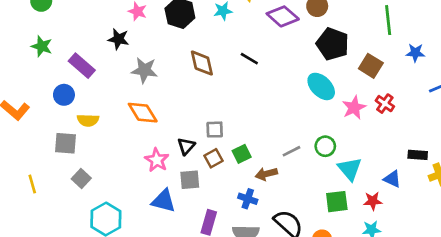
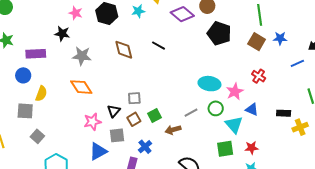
purple rectangle: (82, 66) -> (36, 54), turned -42
brown square: (371, 66) -> (257, 42), moved
cyan ellipse: (321, 86) -> (209, 84), moved, turned -35
pink star: (354, 108) -> (235, 91), moved
yellow semicircle: (88, 120) -> (41, 94), turned -70
pink star: (157, 160) -> (92, 122), turned 30
blue triangle: (392, 179) -> (252, 110), moved
blue cross: (248, 199) -> (145, 147), moved, turned 32
blue triangle: (163, 201) -> (98, 151), turned -42

